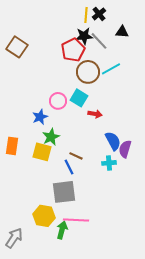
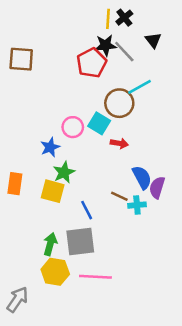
black triangle: (122, 32) -> (153, 40), turned 48
brown square: (17, 47) -> (21, 59), turned -30
brown circle: (88, 72) -> (119, 103), moved
brown line: (76, 156) -> (119, 196), moved
green arrow: (62, 230) -> (50, 244), moved

